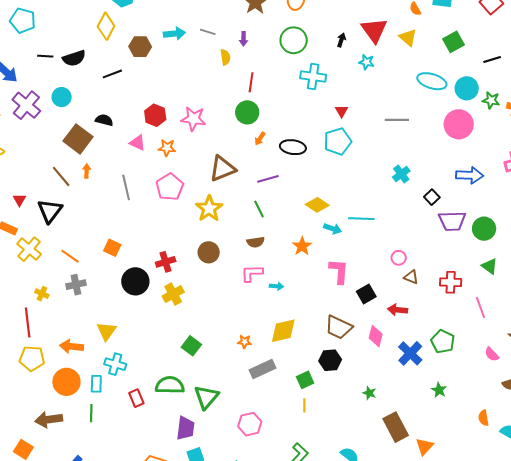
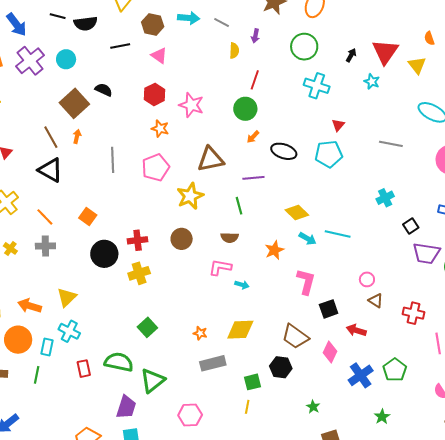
pink triangle: (138, 143) -> (159, 56), moved
black triangle: (50, 211) -> (50, 170), moved, turned -48

